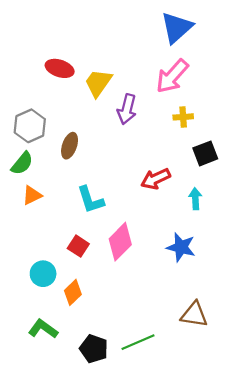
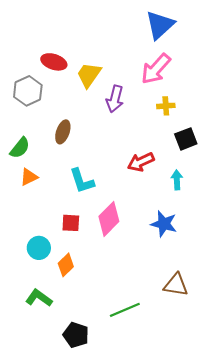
gray hexagon: (30, 126) -> (28, 91), moved
red square: (78, 246) -> (71, 223), turned -30
black pentagon: (94, 349) -> (76, 335), moved

